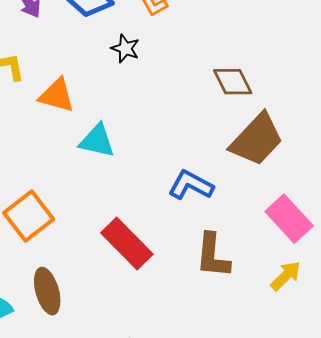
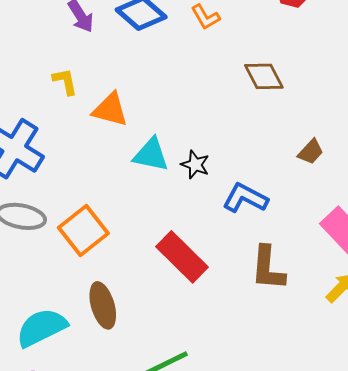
black star: (125, 48) -> (195, 165), moved
brown diamond: (233, 82) -> (264, 76), moved
brown trapezoid: (257, 140) -> (311, 152), size x0.5

